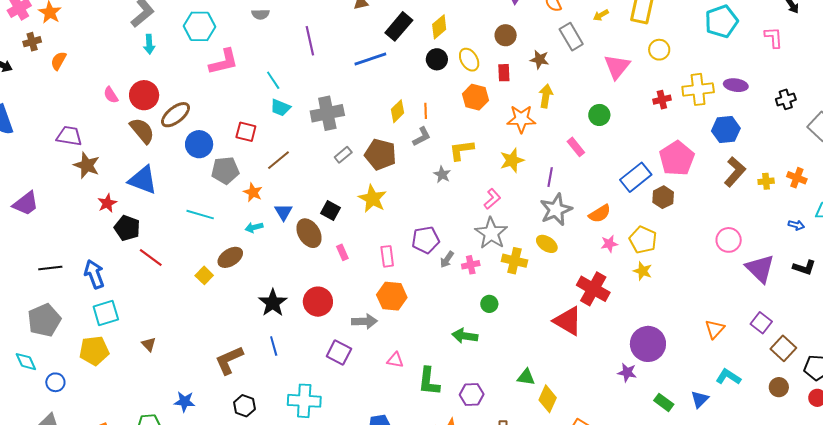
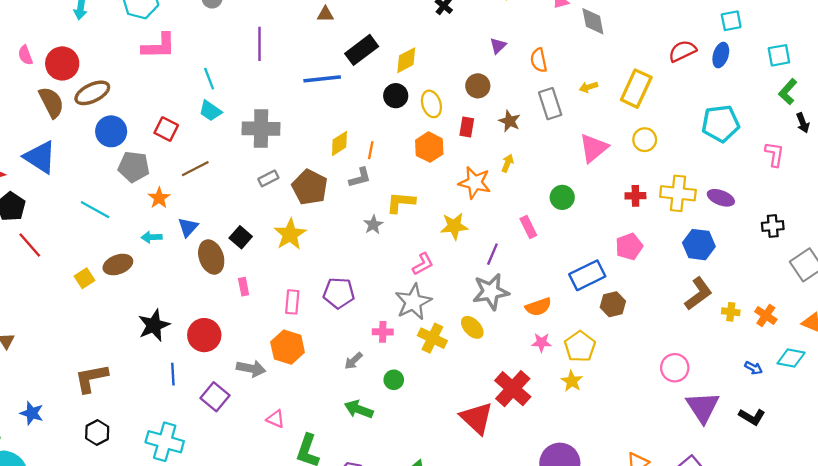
yellow arrow: (546, 96) -> (507, 163), size x0.7
pink pentagon: (677, 158) -> (629, 247), moved, size x0.7
gray arrow: (447, 259) -> (353, 361), moved
blue line: (274, 346) -> (173, 374), moved

